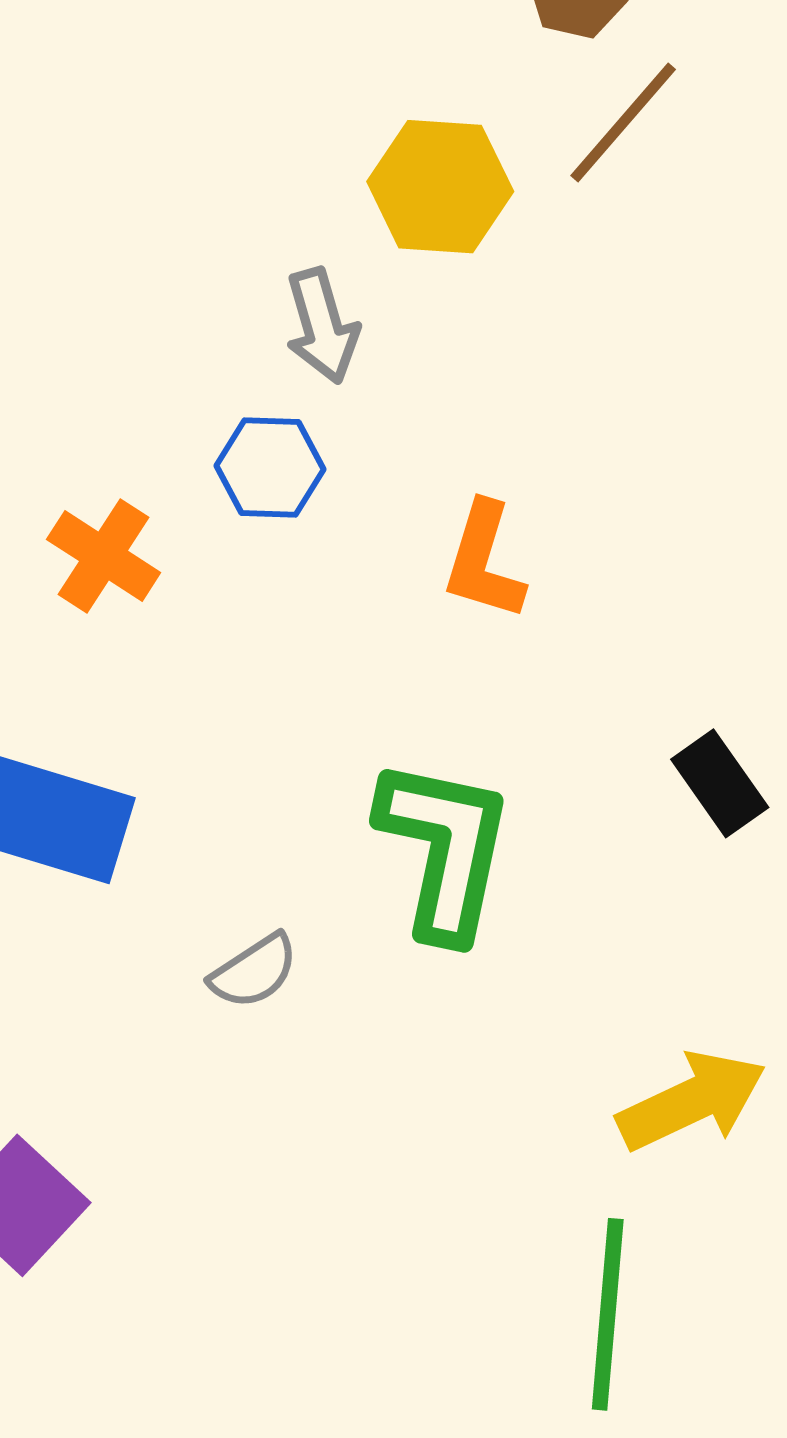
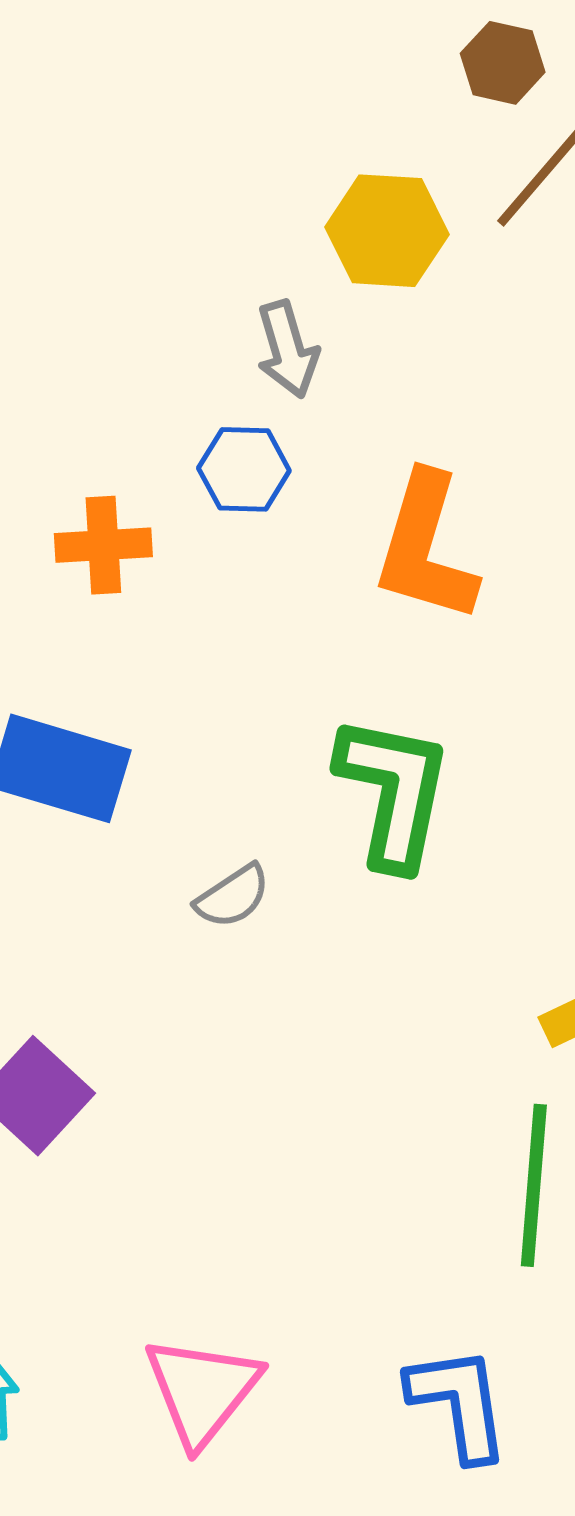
orange cross: (104, 556) -> (103, 545), turned -36
orange L-shape: (484, 561) -> (426, 548), size x1.5

